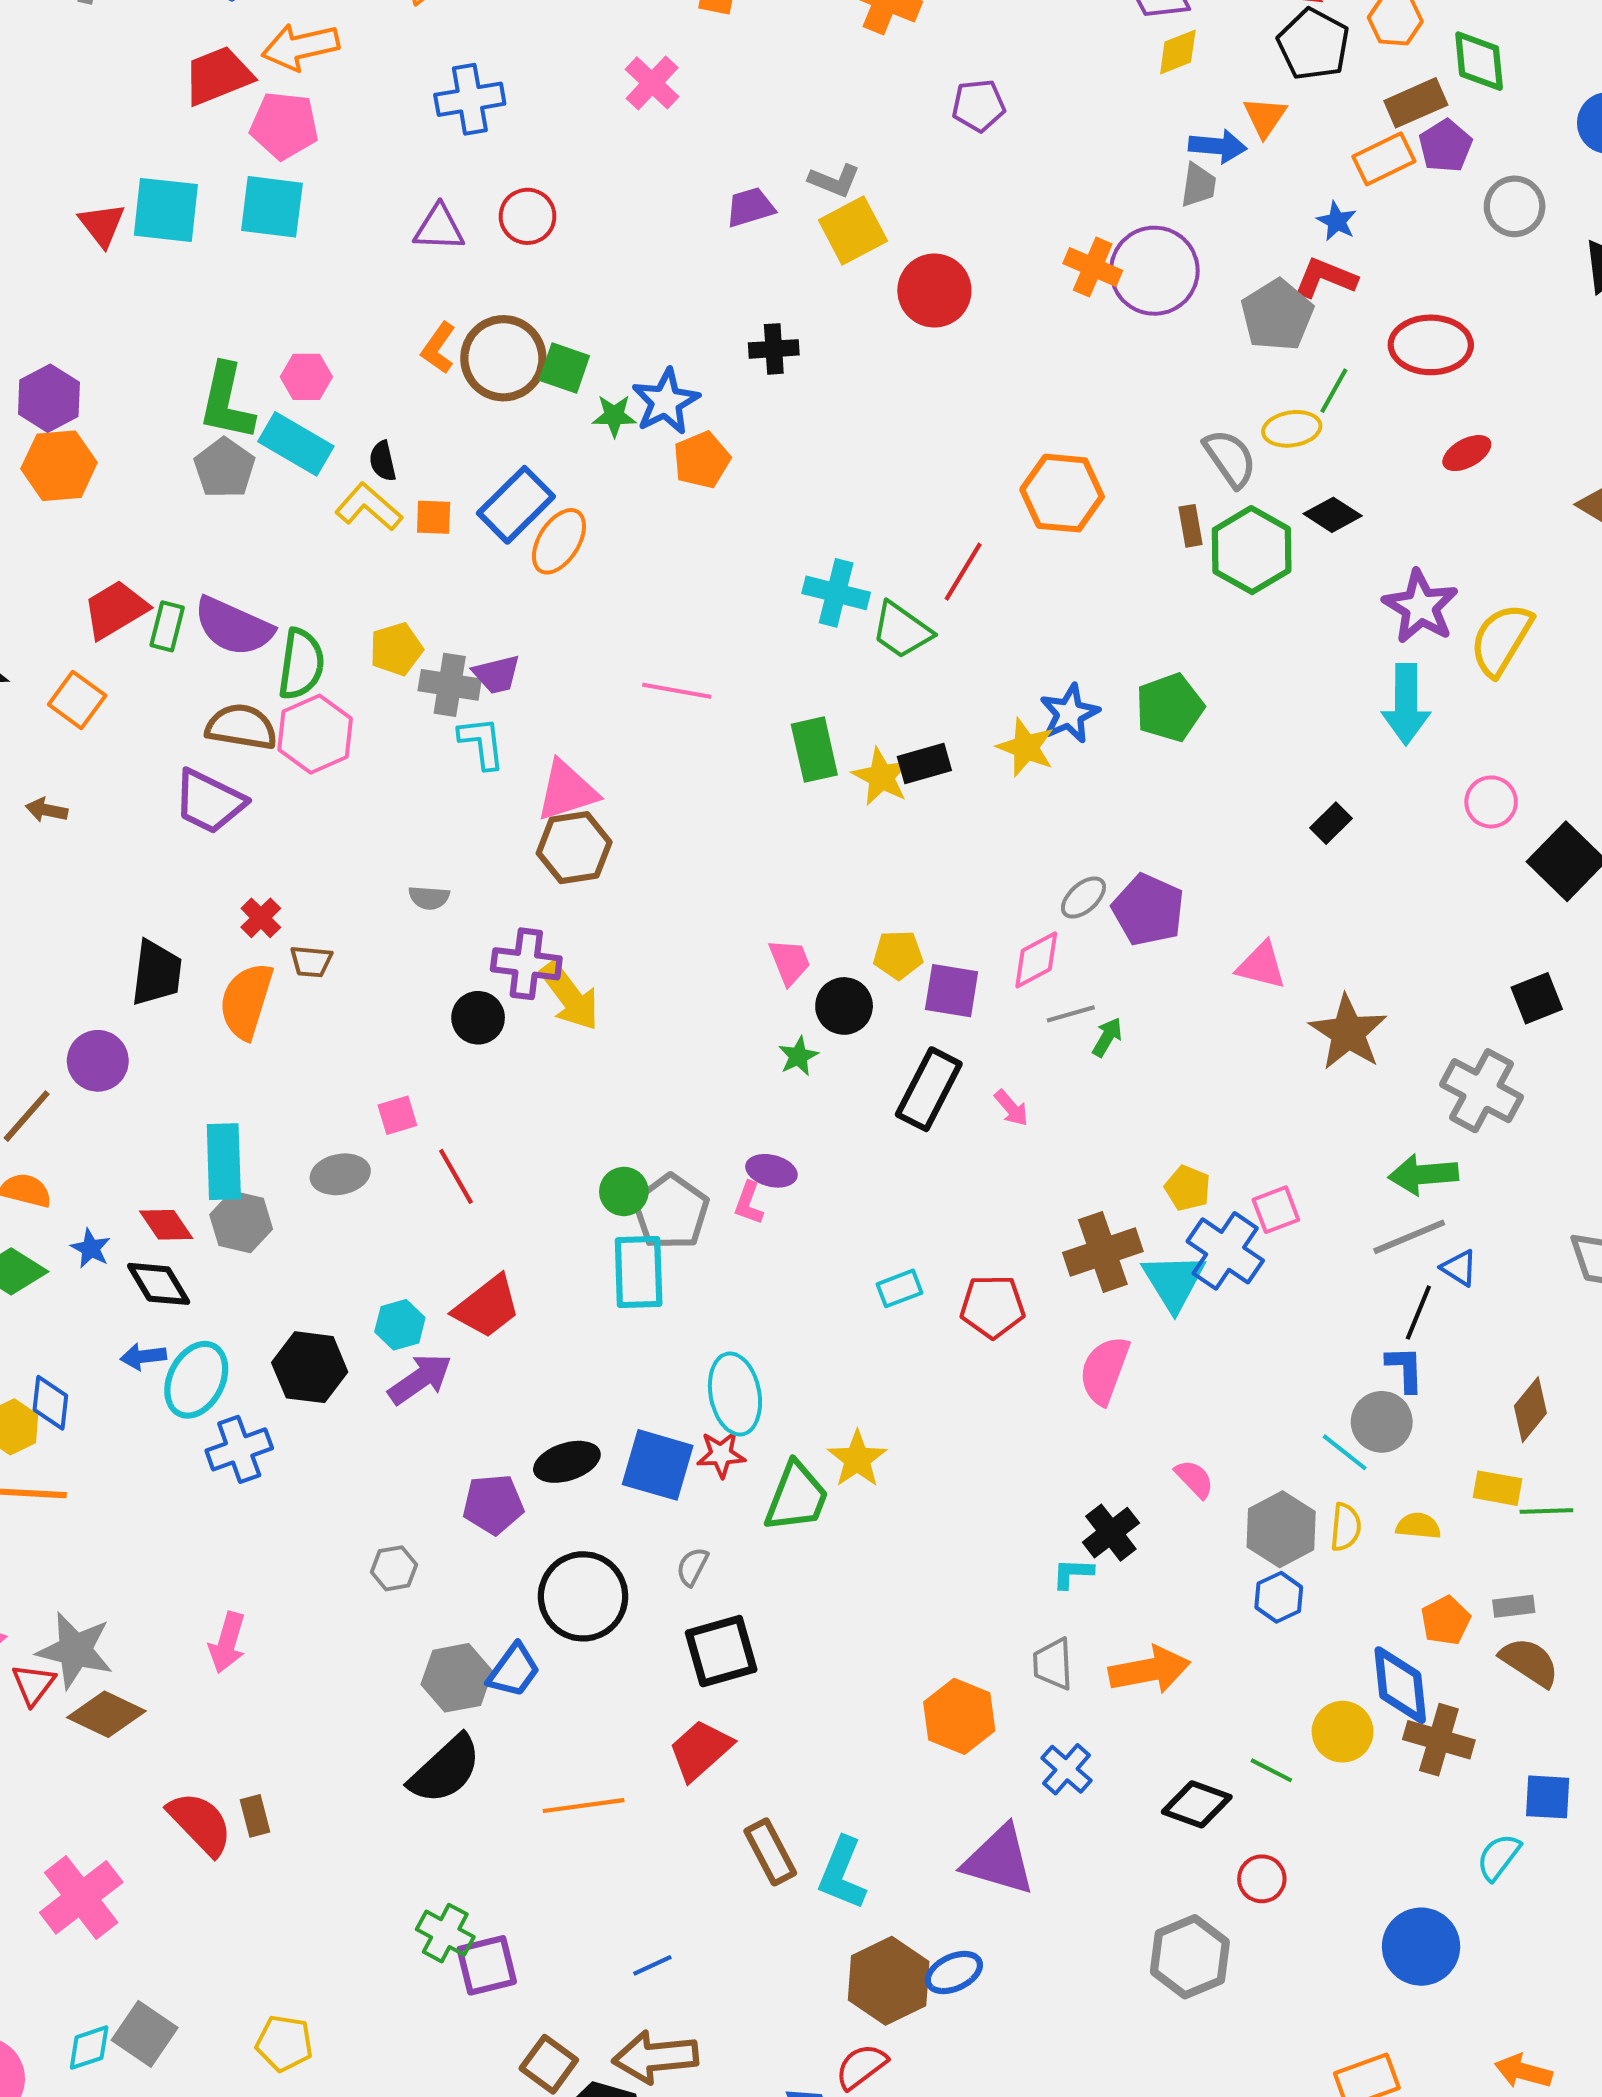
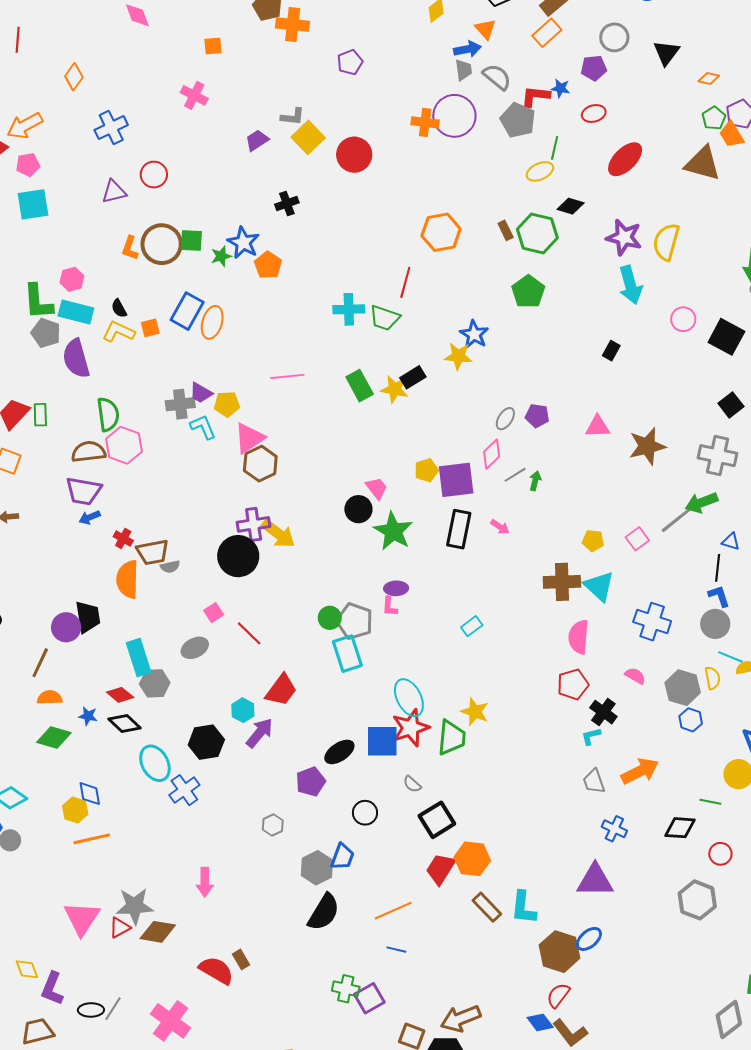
pink pentagon: (284, 126) -> (28, 165), size x0.7
purple pentagon: (1446, 146) -> (594, 68), moved, turned -30
blue star: (1337, 221) -> (560, 88), moved
red ellipse: (1431, 345) -> (594, 114), size x0.6
red ellipse: (1467, 453) -> (625, 159), size x1.6
gray semicircle: (1230, 458) -> (497, 77), moved
purple semicircle: (233, 626) -> (76, 359), moved, turned 66
yellow pentagon: (396, 649) -> (227, 404), moved, turned 30
purple trapezoid: (497, 674) -> (201, 393), turned 60
green pentagon: (1170, 707) -> (528, 292), moved
gray semicircle: (429, 898) -> (170, 567), moved
purple pentagon: (1148, 910) -> (537, 416), size x0.7
brown trapezoid: (311, 961) -> (153, 552), size x1.6
black trapezoid: (156, 973) -> (88, 617), moved
purple square: (952, 991) -> (456, 480), size x1.4
black circle: (844, 1006) -> (358, 509), moved
black circle: (478, 1018) -> (238, 556), size x1.6
brown star: (1348, 1032) -> (647, 446), turned -30
green star: (798, 1056) -> (393, 531), size x2.0
gray line: (1409, 1237) -> (677, 520), moved
blue cross: (1225, 1251) -> (652, 622), moved
brown cross: (1103, 1252) -> (562, 582), turned 33
red pentagon: (992, 1306) -> (573, 684), moved
blue arrow: (143, 1357) -> (90, 517), moved
cyan ellipse: (196, 1380) -> (155, 763), turned -39
cyan line: (1345, 1452) -> (730, 657), moved
red star: (721, 1454) -> (411, 728), size x1.6
gray semicircle: (692, 1567) -> (412, 784), turned -60
black circle: (583, 1596) -> (365, 813), size x0.6
red triangle: (33, 1684) -> (120, 928), turned 40
orange hexagon: (959, 1716) -> (472, 859), moved
blue line: (652, 1965) -> (396, 950), moved, turned 54

